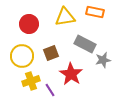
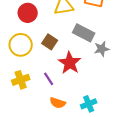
brown square: (51, 53) -> (50, 42), turned -35
yellow cross: (31, 81) -> (21, 80), moved

